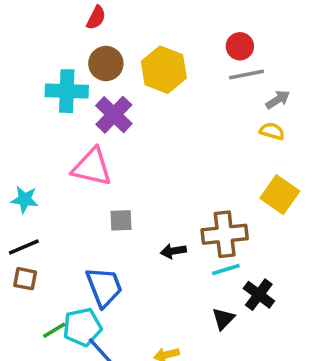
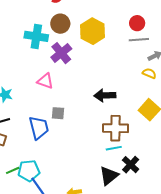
pink triangle: (92, 167) -> (45, 81), size x0.7
black arrow: (173, 251) -> (105, 95), moved, size x1.5
blue trapezoid: (104, 287) -> (39, 128), moved
black triangle: (223, 319) -> (109, 176), size x1.5

